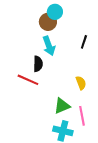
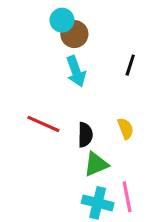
cyan circle: (55, 12) -> (62, 20), moved
black semicircle: (38, 64) -> (85, 135), moved
pink line: (82, 116) -> (127, 197), moved

